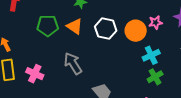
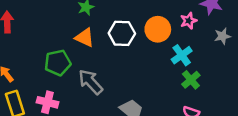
pink star: (156, 23) -> (189, 21), moved
green pentagon: (48, 26) -> (58, 63), moved

